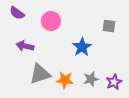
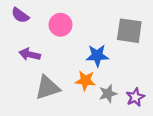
gray square: (109, 26) -> (129, 31), size x1.6
blue star: (82, 47) -> (97, 56), turned 30
orange star: (65, 80) -> (85, 81), moved

